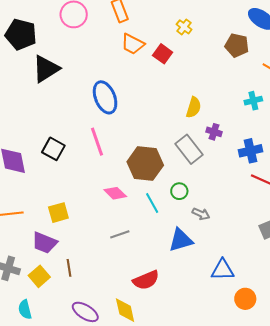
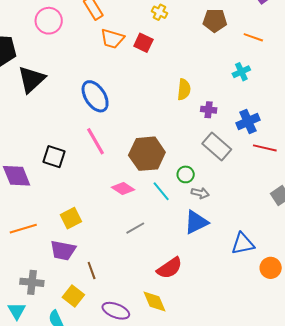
gray rectangle: (189, 149) -> (217, 146), moved
gray arrow: (201, 214) -> (200, 193), moved
yellow square: (39, 276) -> (73, 296), moved

